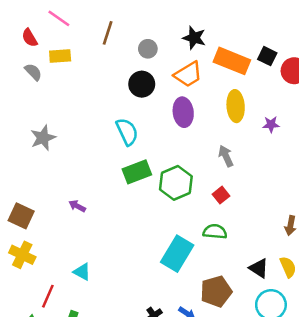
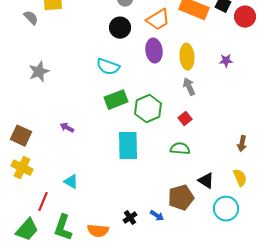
yellow ellipse: (236, 106) -> (187, 57), moved
cyan semicircle: (127, 132) -> (108, 67), turned 135
cyan rectangle: (177, 254) -> (128, 146), moved, turned -32
black triangle: (259, 268) -> (206, 181), moved

